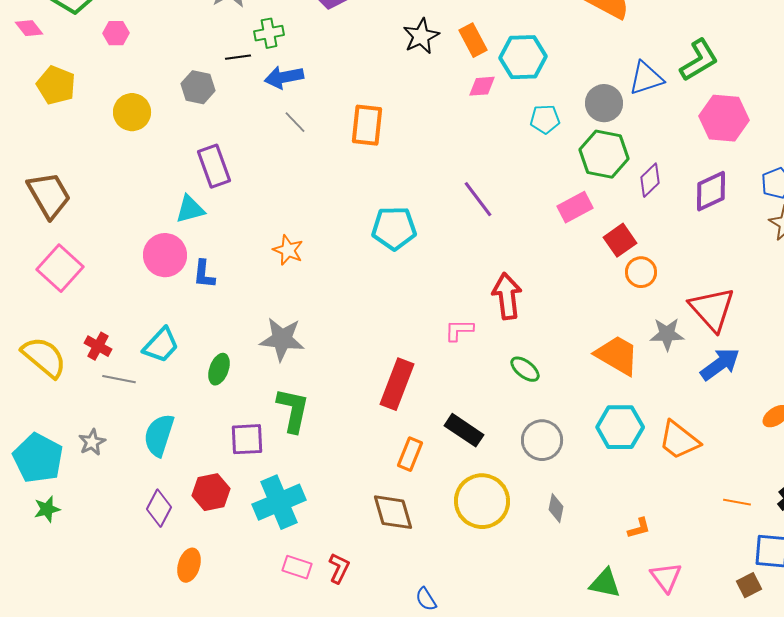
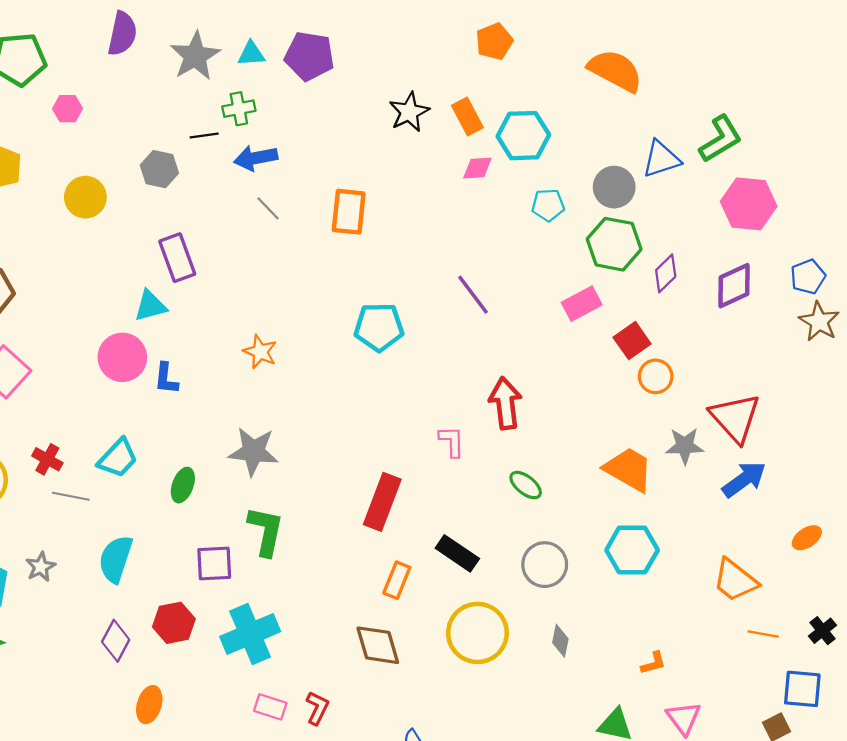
pink L-shape: (459, 330) -> (452, 441), turned 88
orange trapezoid: (679, 440) -> (735, 580), moved

